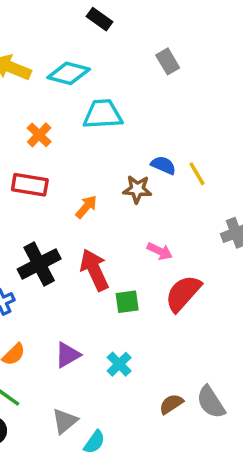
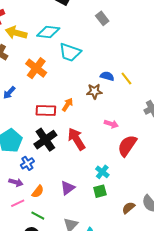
cyan trapezoid: (103, 114) -> (70, 52), turned -150
orange cross: (39, 135) -> (36, 68), size x1.5
red rectangle: (30, 185) -> (46, 110), moved
green square: (127, 302) -> (100, 191), moved
cyan cross: (119, 364) -> (102, 172), moved

